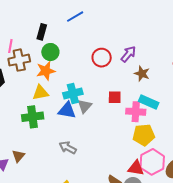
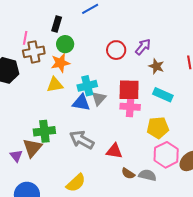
red square: (115, 97) -> (129, 90), size x1.6
pink cross: (136, 112) -> (130, 107), moved
green cross: (33, 117) -> (44, 131), moved
gray arrow: (68, 148) -> (82, 140), size x1.4
brown triangle: (18, 156) -> (32, 148), size x1.5
red triangle: (136, 168) -> (114, 151), moved

